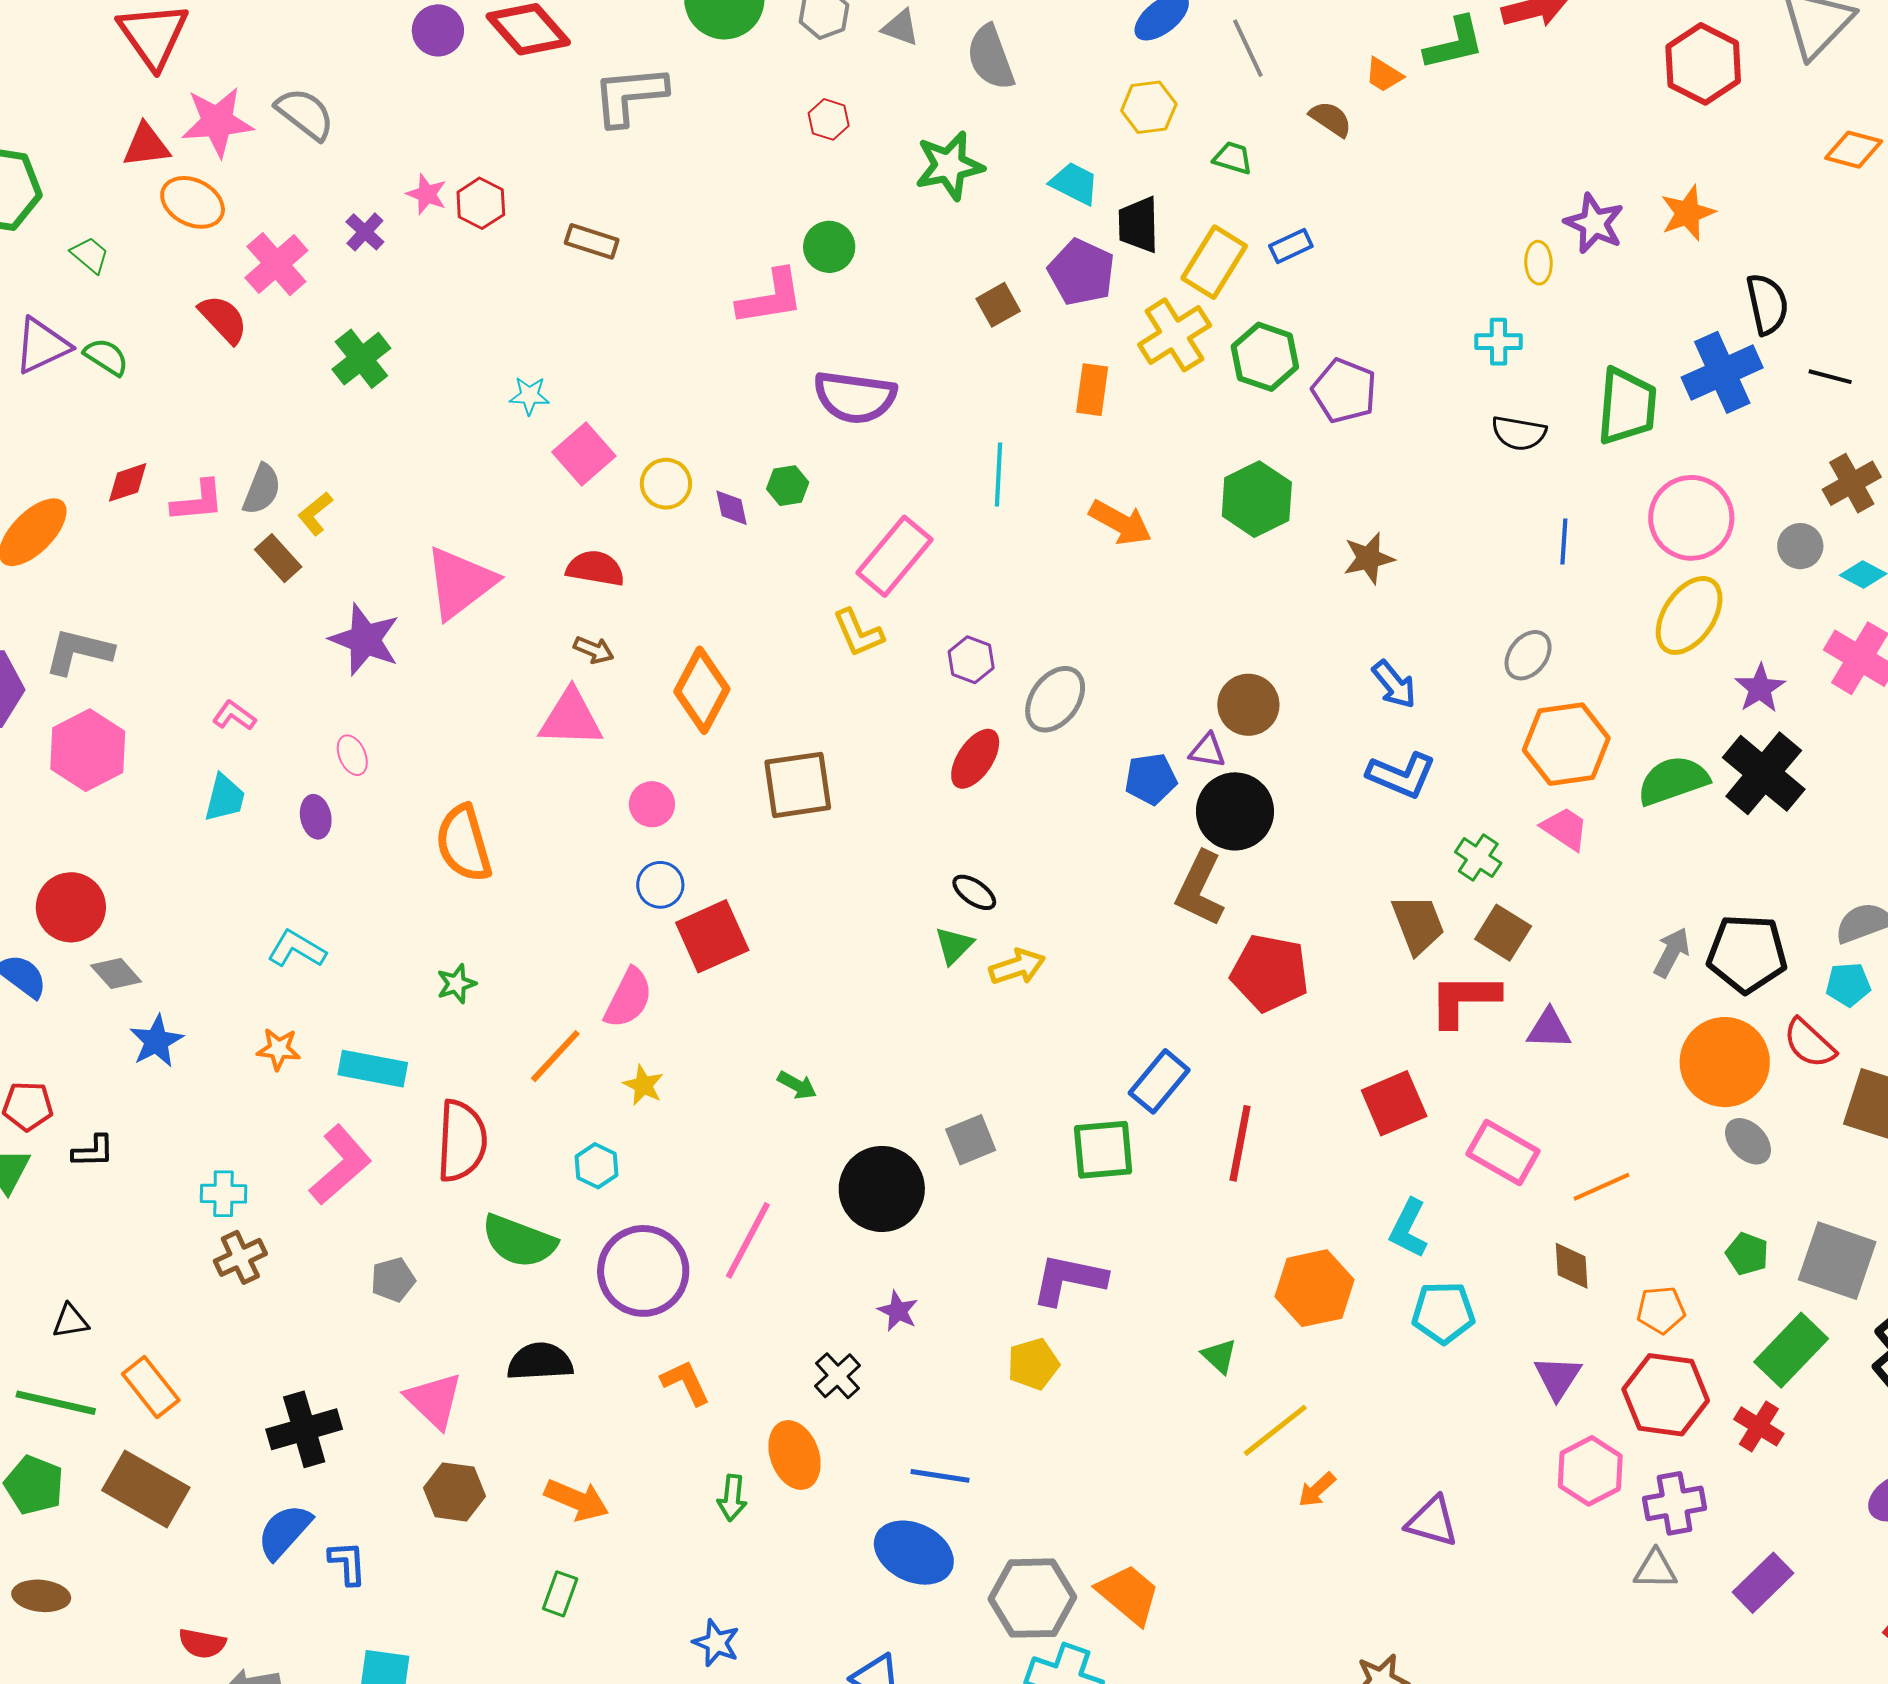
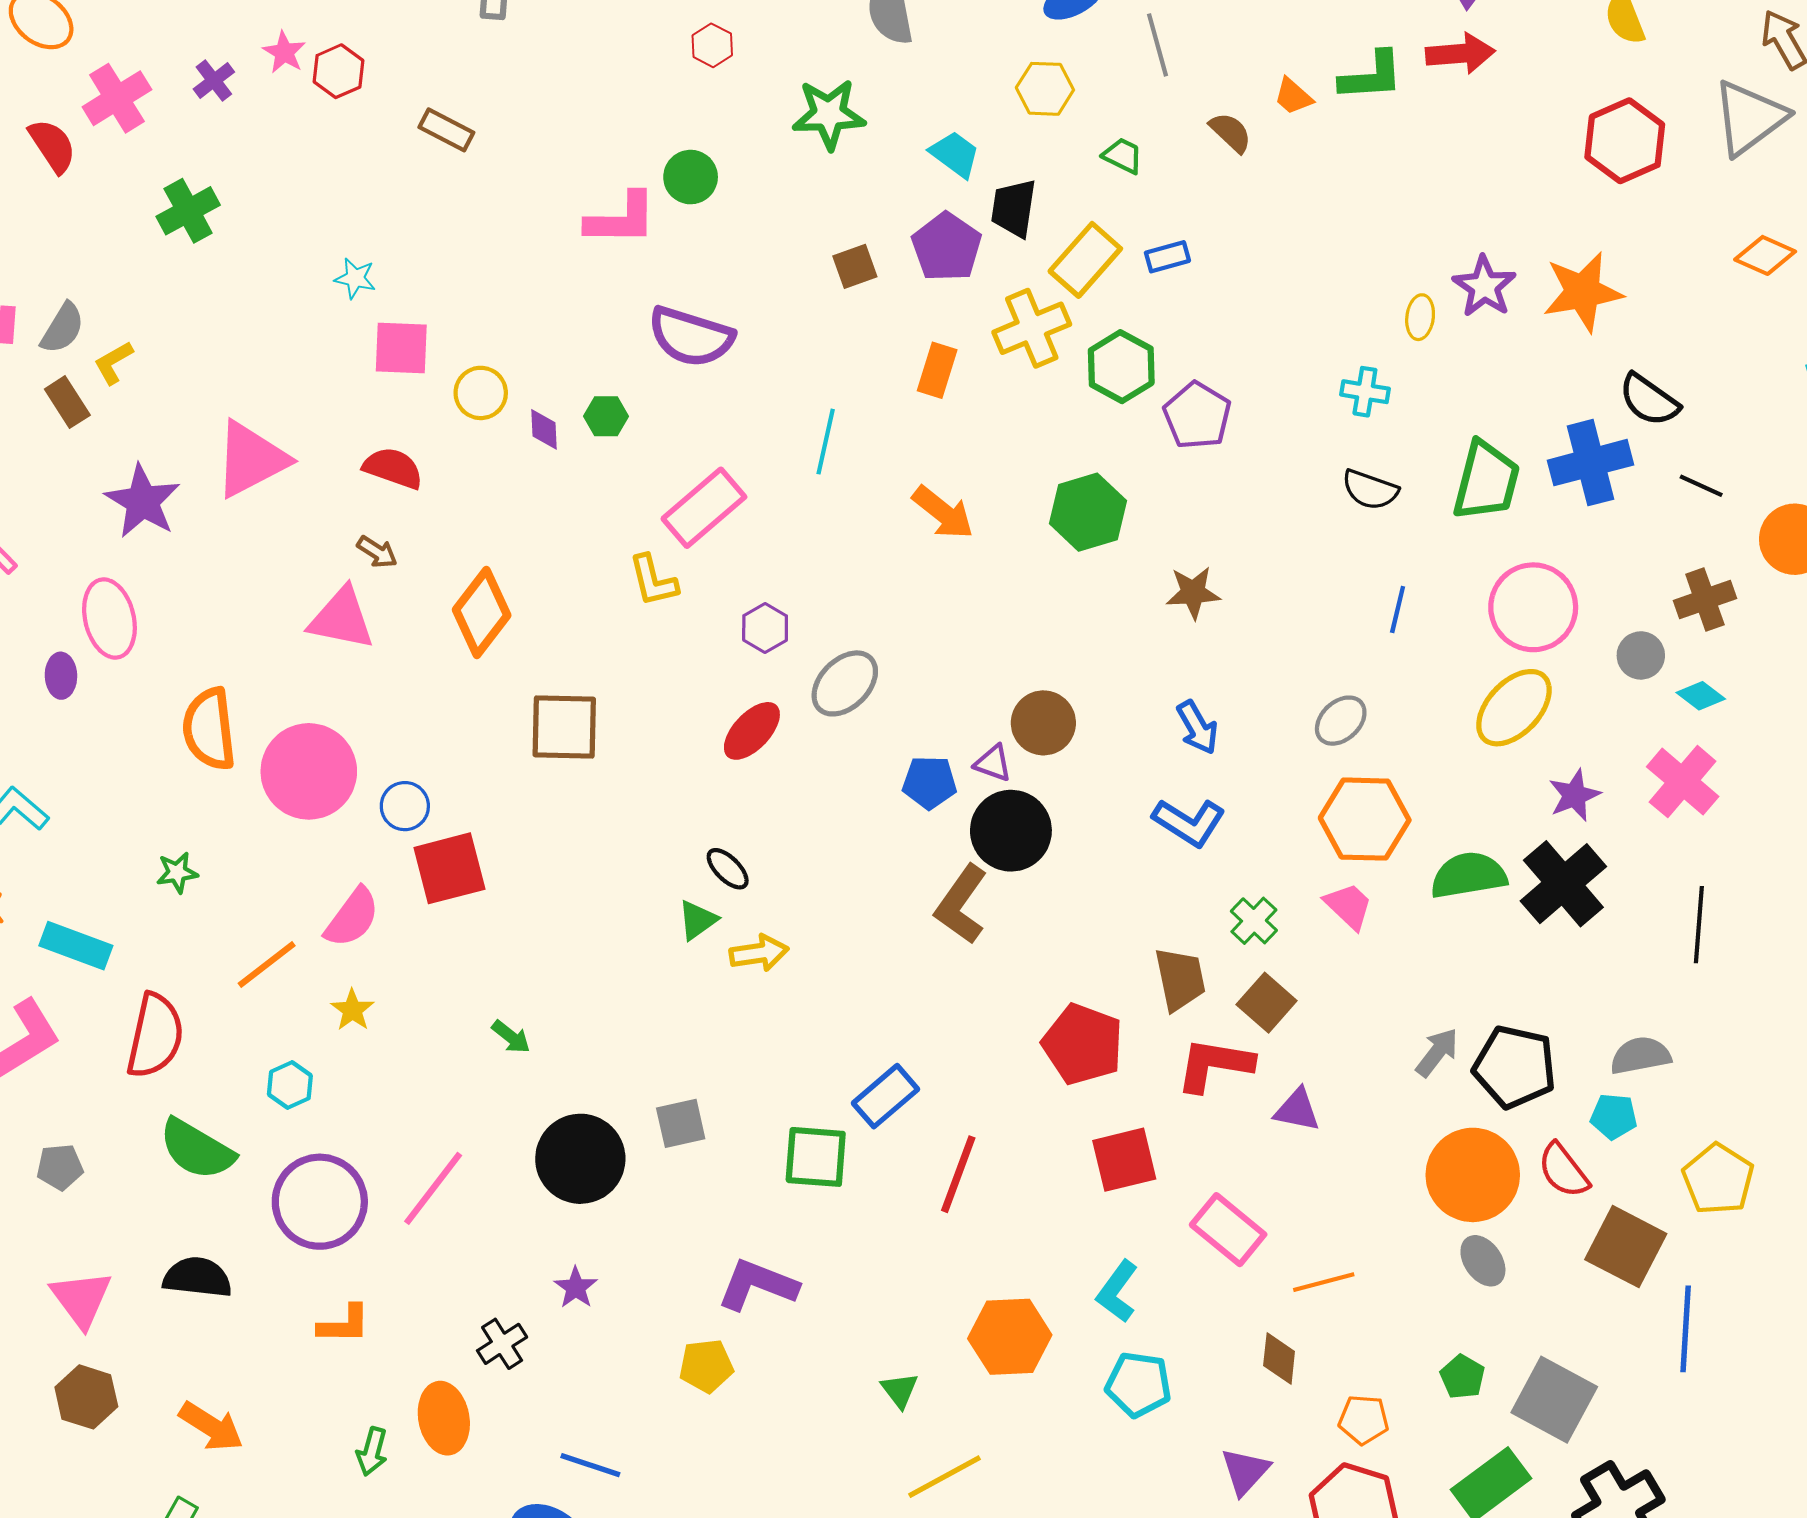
orange star: (1688, 213) -> (1583, 292), size x1.4
black semicircle: (1767, 304) -> (1649, 400), turned 128
pink square: (584, 454) -> (401, 348), turned 34
pink ellipse: (352, 755) -> (109, 618), size x1.8
pink circle: (652, 804) -> (309, 771), moved, size x2.0
red pentagon: (1270, 973) -> (1083, 1044), moved
orange L-shape: (685, 1383) -> (344, 1324), turned 106

